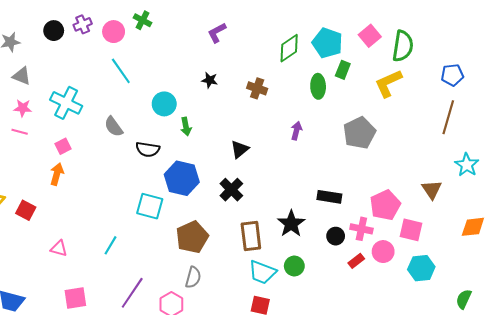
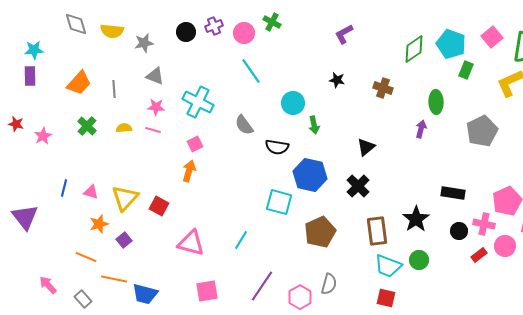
green ellipse: (318, 86) -> (436, 102), moved
pink triangle: (59, 248) -> (191, 243), size x1.6
gray semicircle: (193, 277) -> (329, 284), moved

